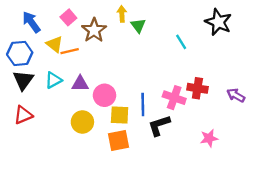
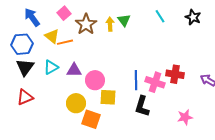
yellow arrow: (122, 14) -> (110, 24), moved
black star: (218, 22) -> (193, 17), size x0.7
cyan line: (181, 42) -> (160, 16), moved
blue line: (143, 105) -> (136, 80), moved
black L-shape: (159, 125) -> (142, 106), turned -55
orange square: (118, 141) -> (91, 119), moved, turned 30

